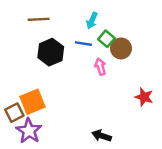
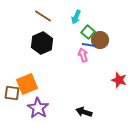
brown line: (39, 19) -> (43, 16), moved, turned 36
blue line: (83, 44) -> (89, 45), moved
brown square: (14, 113) -> (12, 93), turned 35
purple star: (29, 131) -> (38, 108), moved

